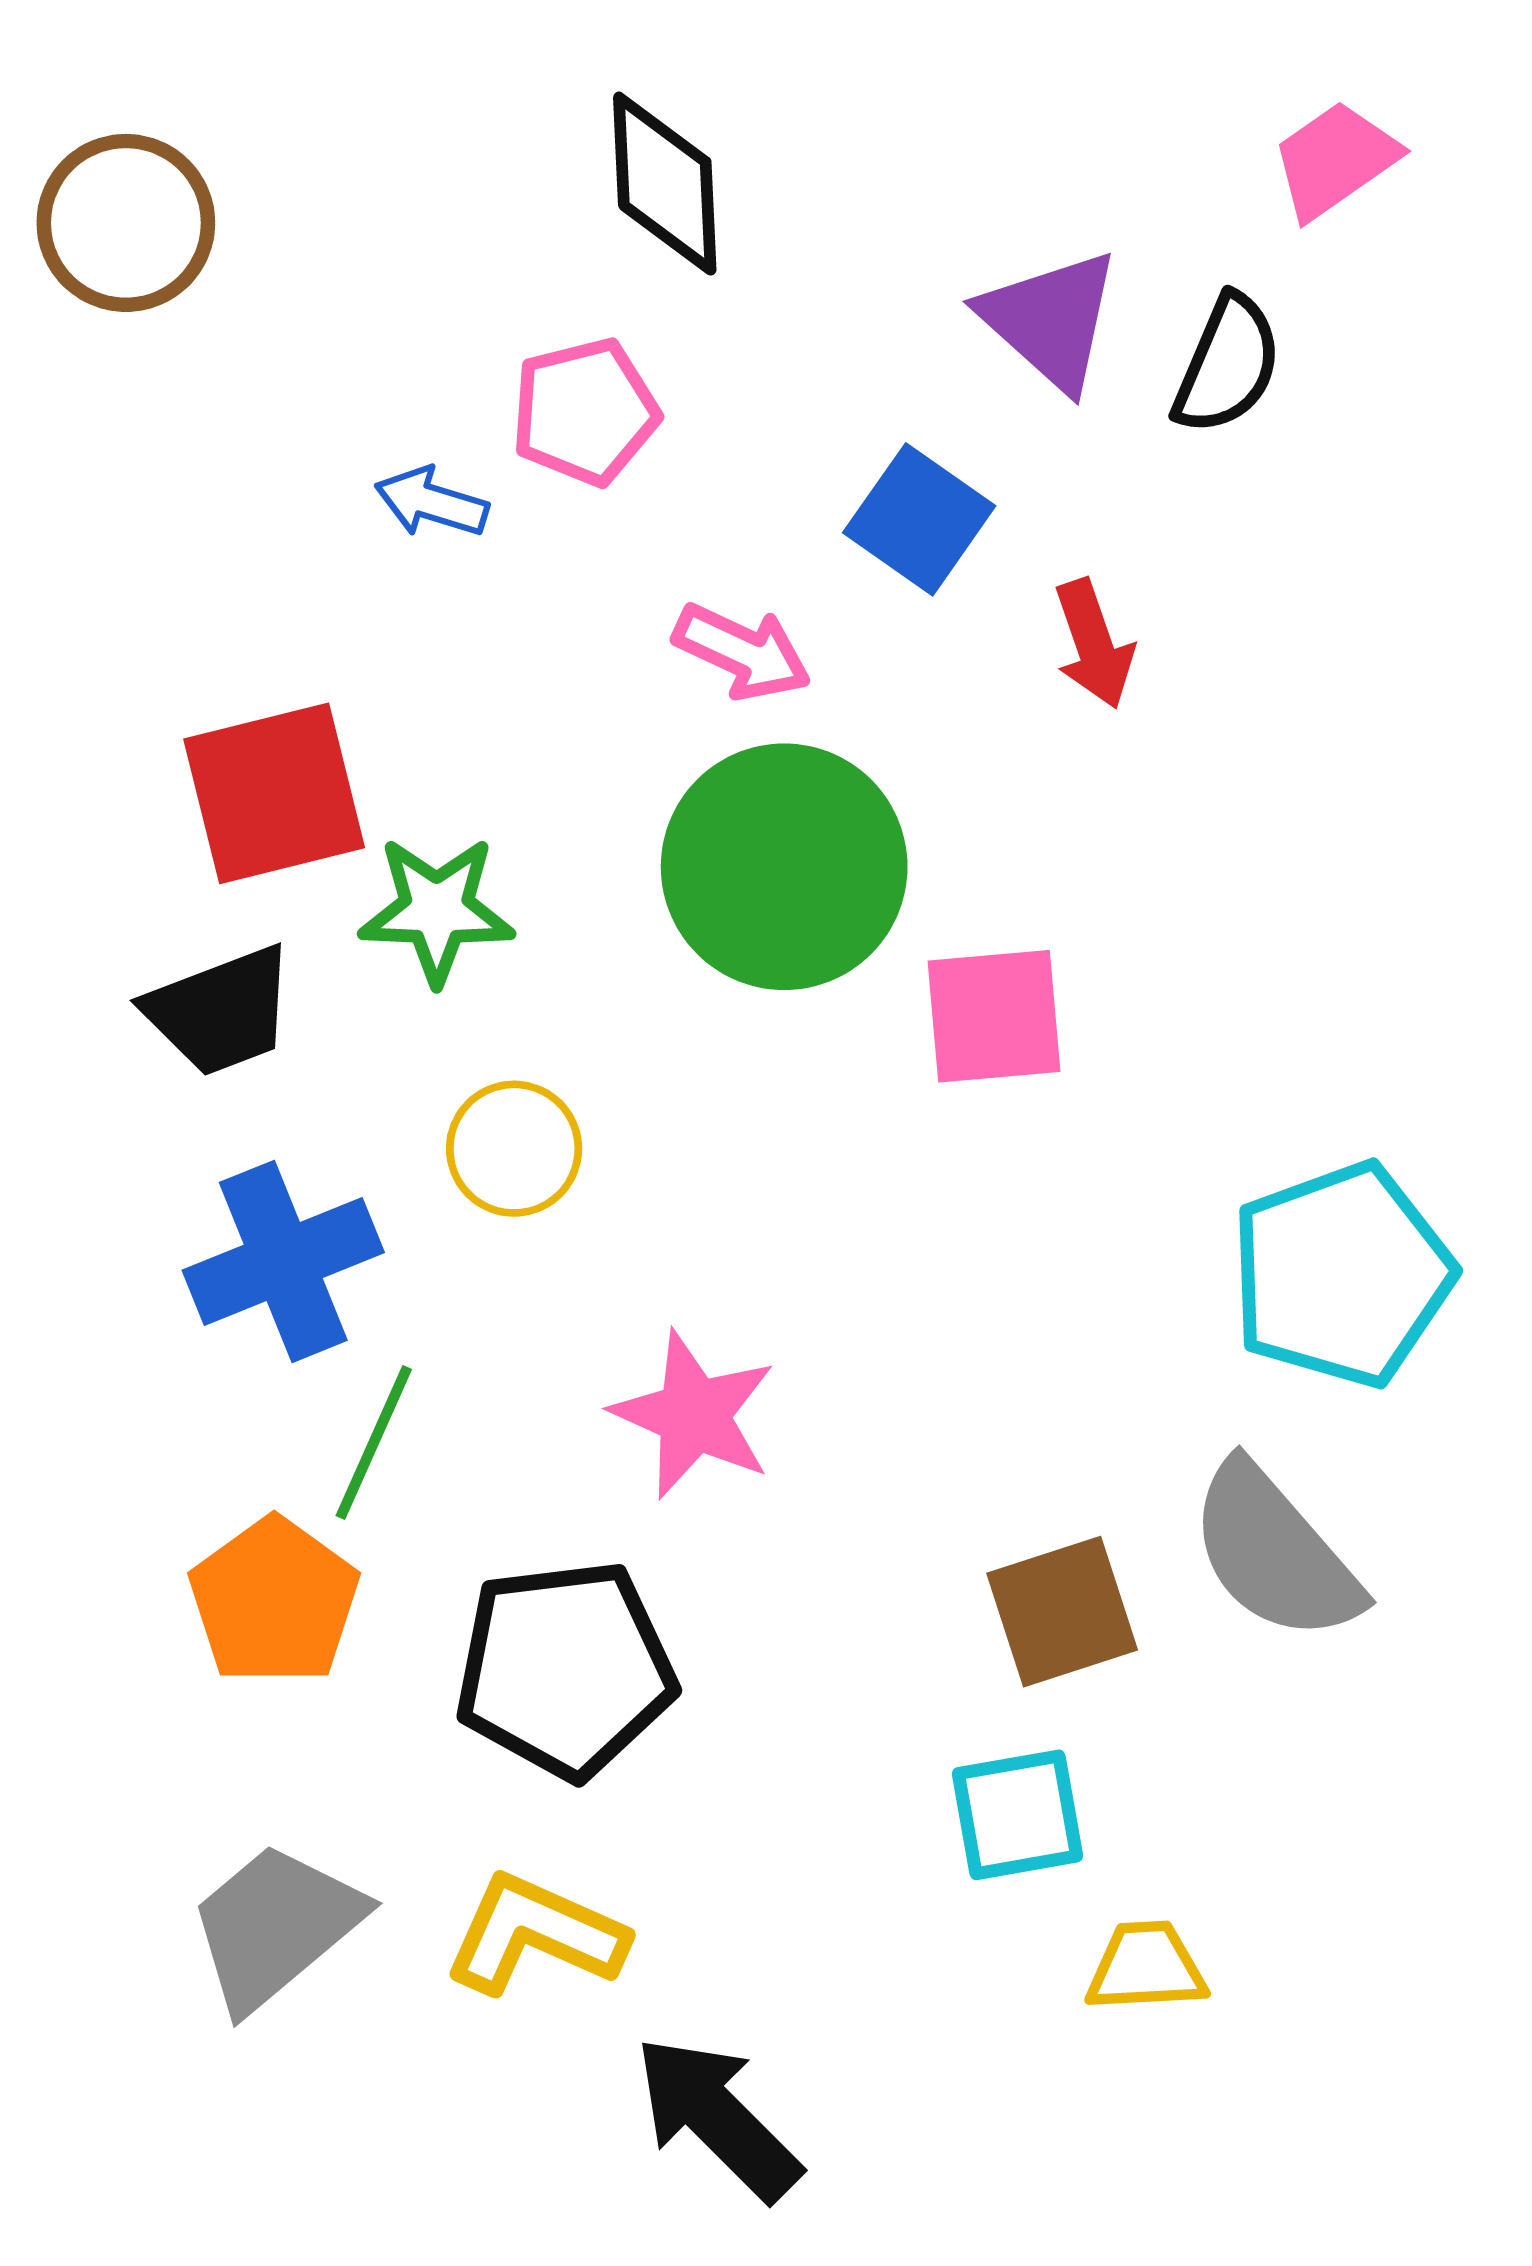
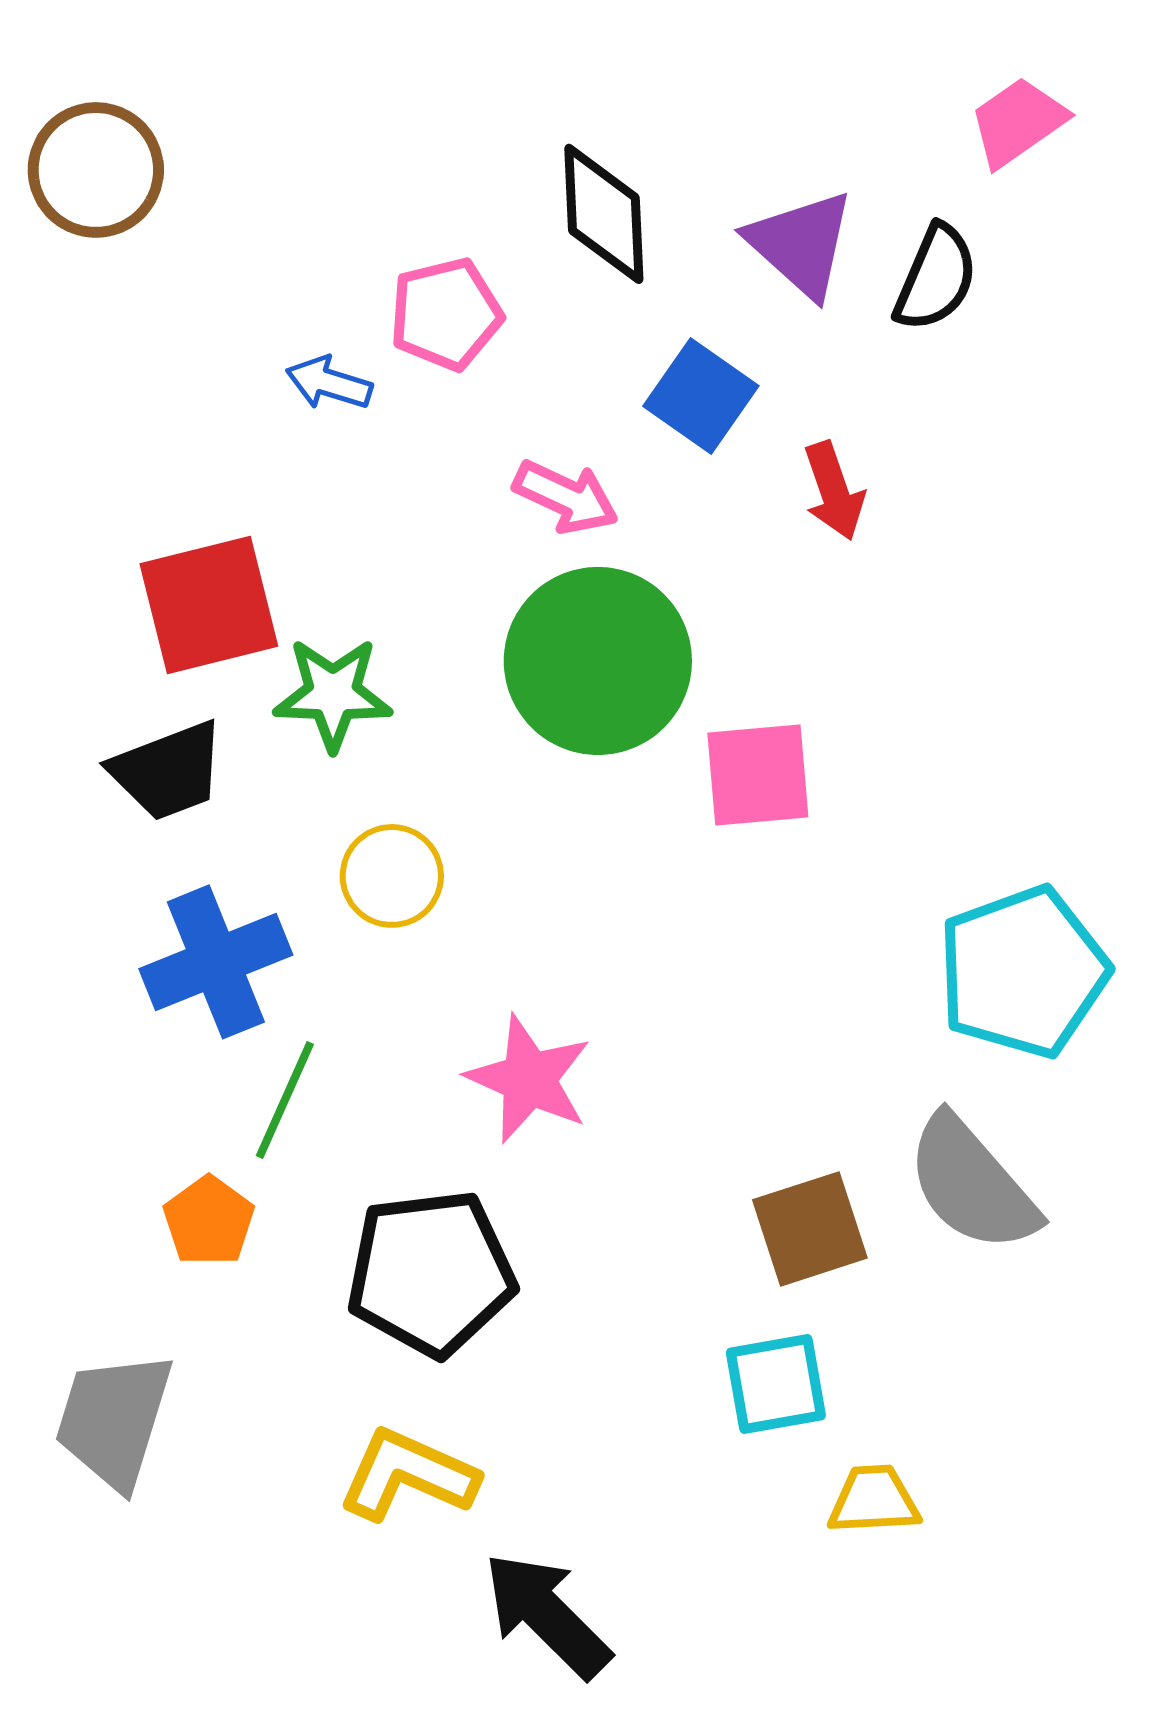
black diamond: (665, 184) -> (604, 214), moved
orange pentagon: (274, 1601) -> (209, 1221), size x0.7
gray trapezoid: (275, 1926) -> (114, 1420), moved, turned -33

